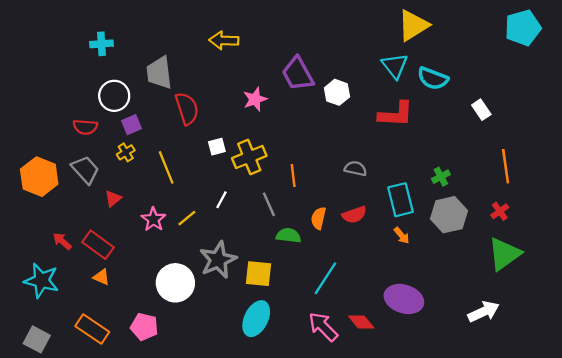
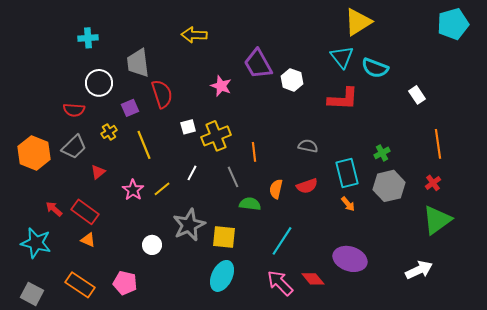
pink star: (255, 99) -> (221, 86), turned -30
purple square: (132, 125) -> (130, 108), moved
gray trapezoid: (85, 170) -> (74, 147), turned 88
white circle: (175, 283) -> (152, 245), size x0.6

